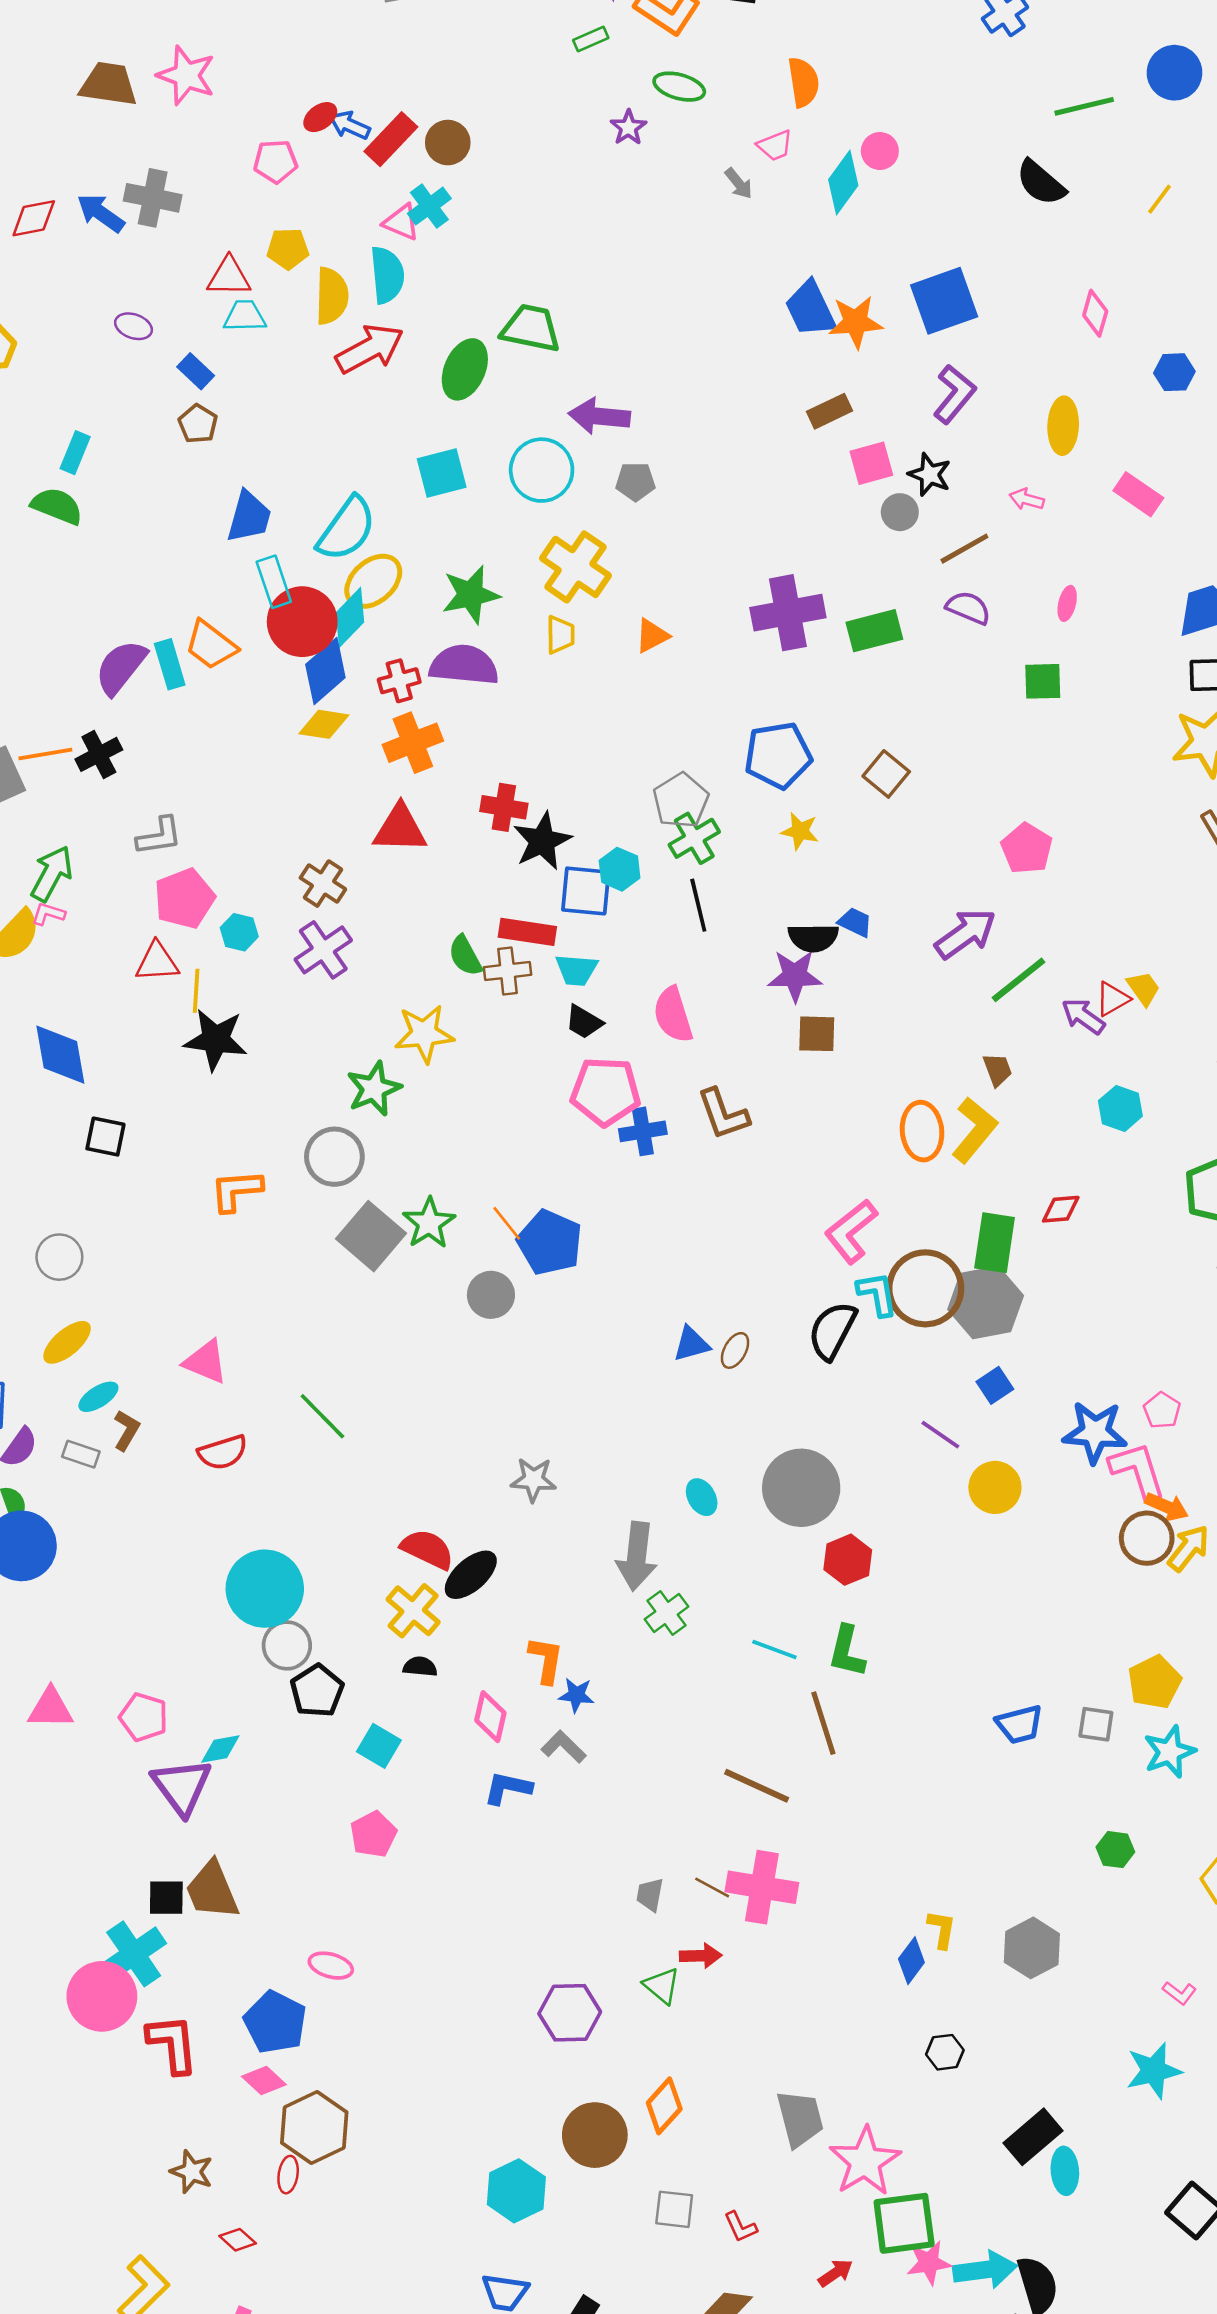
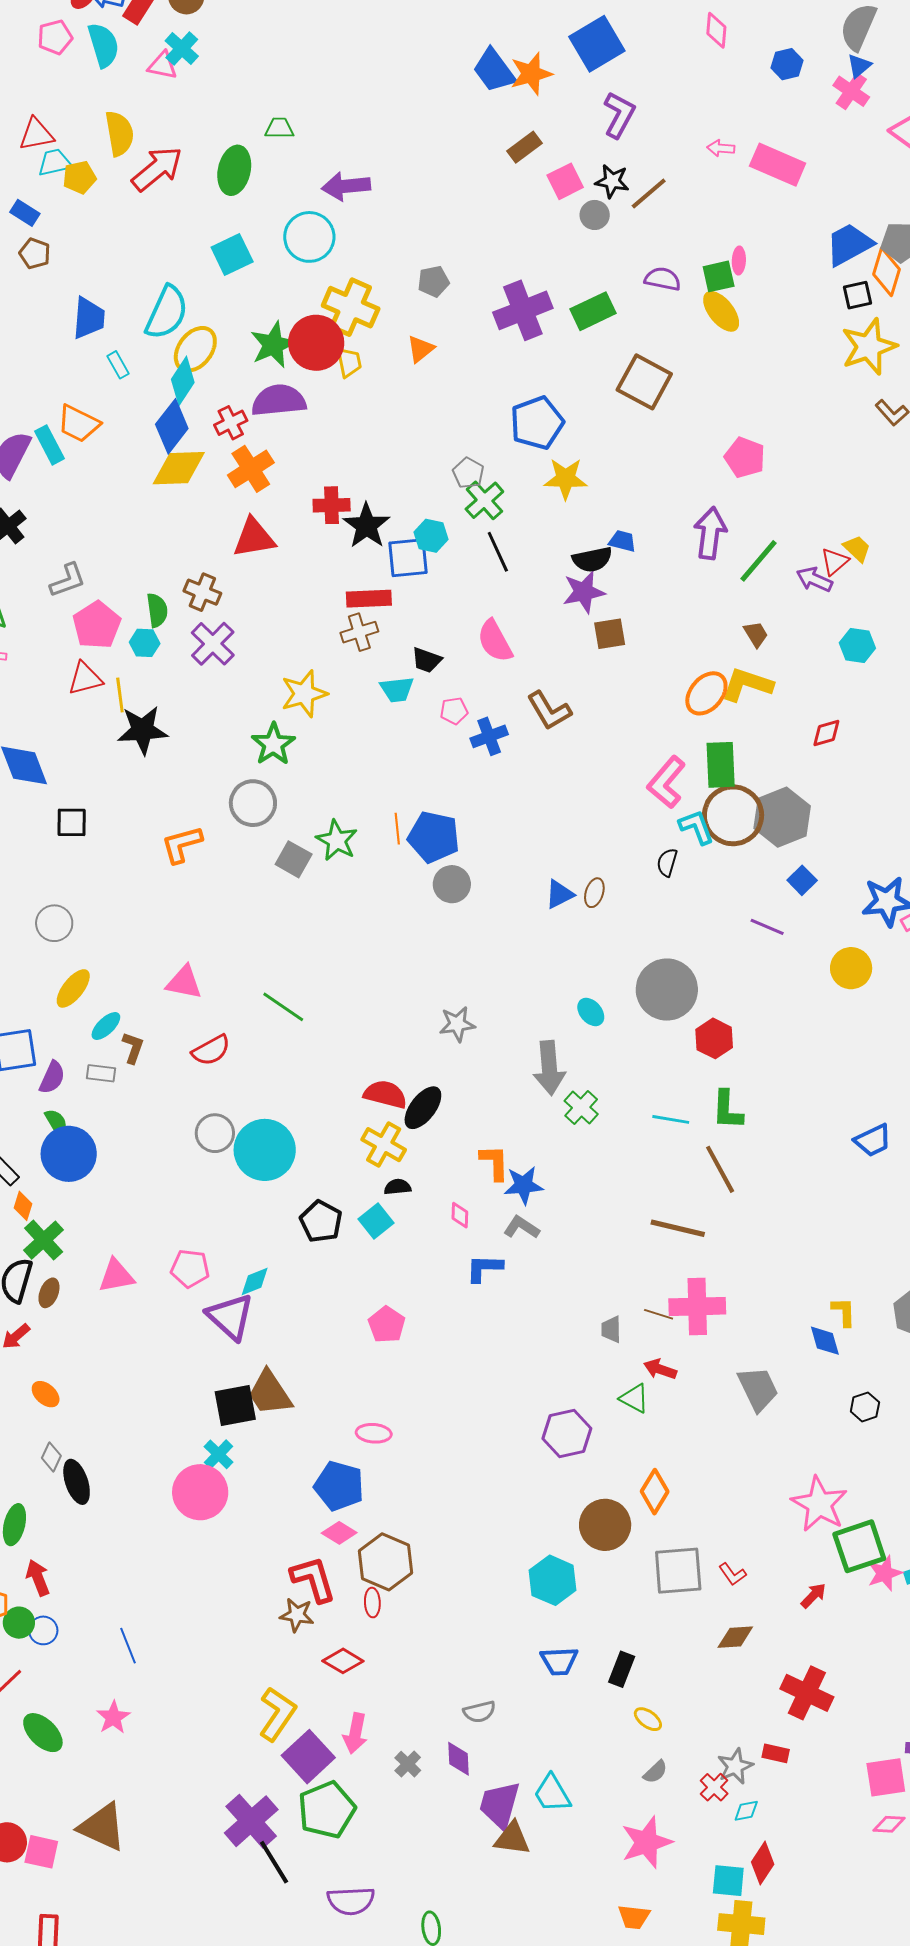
yellow pentagon: (288, 249) -> (79, 177), moved
cyan semicircle: (387, 275) -> (103, 45), moved
green trapezoid: (531, 328) -> (279, 128), size x0.6
yellow ellipse: (1063, 426) -> (721, 311), moved, turned -30
gray pentagon: (635, 482) -> (433, 281), moved
pink rectangle: (1138, 494) -> (778, 165), size x1.4
pink arrow: (1027, 499) -> (721, 148), moved
brown line: (964, 549) -> (649, 194), moved
cyan rectangle: (274, 582) -> (118, 365), size x0.7
red circle: (302, 622) -> (316, 343), moved
green square: (1043, 681) -> (719, 276), moved
yellow diamond: (324, 724) -> (179, 468), size x1.4
brown square: (886, 774) -> (644, 382), moved, size x1.5
gray pentagon: (681, 801) -> (468, 473), size x0.7
yellow star: (800, 831) -> (566, 479), size x1.4
purple arrow: (966, 934) -> (710, 533), turned -36
green semicircle: (465, 956) -> (157, 610), moved, turned -148
cyan trapezoid: (576, 970) -> (397, 689), moved
pink pentagon: (605, 1091) -> (454, 711), size x0.5
yellow L-shape: (974, 1130) -> (747, 685), turned -100
orange ellipse: (922, 1131) -> (706, 693), turned 57
orange line: (507, 1223) -> (397, 829), turned 44
gray square: (371, 1236) -> (294, 859), size x0.7
green rectangle: (995, 1243) -> (721, 765), moved
gray circle: (491, 1295) -> (452, 884), moved
black semicircle: (832, 1331) -> (667, 862), size x0.6
yellow circle: (995, 1487) -> (851, 968), moved
gray circle: (287, 1645) -> (215, 1133), moved
blue star: (576, 1695) -> (524, 1185), size x1.4
pink diamond: (490, 1717) -> (460, 1215), size x0.7
cyan square: (379, 1746) -> (376, 1221), moved, turned 32
black square: (166, 1898) -> (235, 1406), size x1.4
cyan cross: (134, 1954) -> (218, 1454), size x0.6
red arrow: (701, 1956) -> (660, 1369), turned -148
blue diamond: (911, 1961) -> (825, 1341), turned -42
red L-shape: (173, 2044) -> (313, 1579), moved
gray trapezoid: (800, 2119) -> (758, 1389), moved
gray square: (674, 2209) -> (678, 1571), size x1.6
red diamond: (238, 2240) -> (343, 1661), size x1.4

